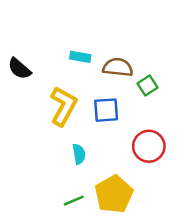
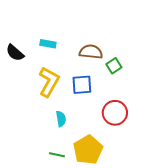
cyan rectangle: (80, 57) -> (48, 44), moved
green line: (74, 201) -> (57, 155), turned 35

